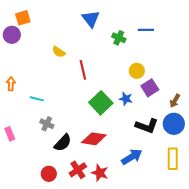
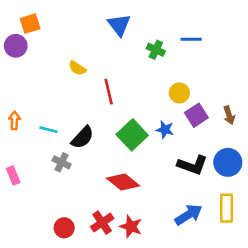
orange arrow: (11, 84) -> (14, 120), moved
brown arrow: (175, 101) -> (229, 115), moved, turned -48
red diamond: (94, 139) -> (123, 182), turned 30
black semicircle: (63, 143) -> (82, 137), moved
blue arrow: (132, 157) -> (189, 215), moved

